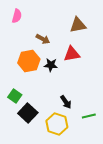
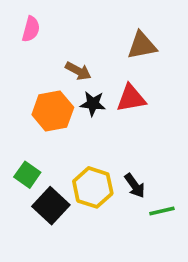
black star: (51, 65) -> (93, 104), moved
black arrow: (66, 102) -> (135, 186), moved
yellow hexagon: (57, 124) -> (93, 187), moved

